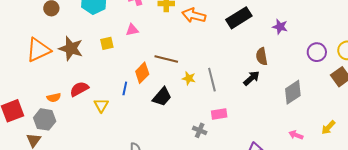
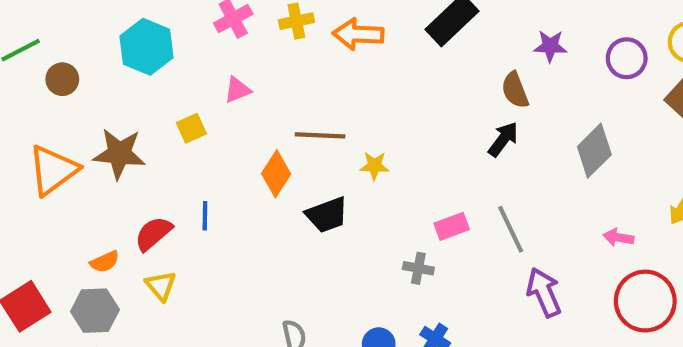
purple star: (280, 27) -> (550, 46), moved
gray line: (212, 80) -> (511, 229), moved
blue line: (125, 88) -> (205, 216), moved
black trapezoid: (162, 97) -> (327, 215), turned 40
yellow triangle: (101, 105) -> (161, 286), moved

